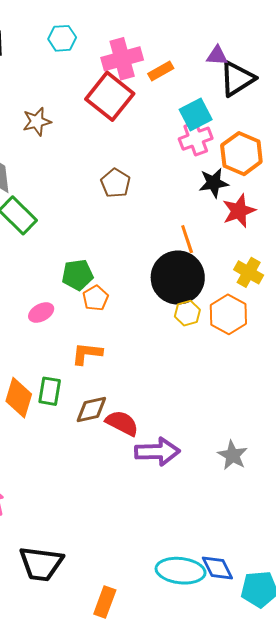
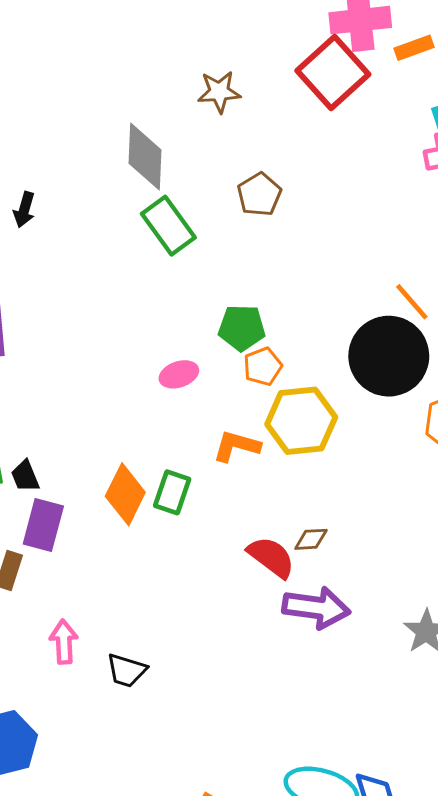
brown pentagon: (116, 183) -> (259, 194), moved
orange line: (187, 239) -> (412, 302), turned -32
yellow hexagon: (187, 313) -> (301, 421), moved, size x1.8
brown diamond: (91, 409) -> (311, 539), moved, size x0.7
black trapezoid: (41, 564) -> (127, 670), moved, size x0.6

